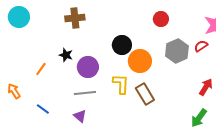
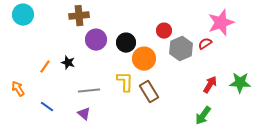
red circle: (161, 19) -> (164, 31), moved
black star: (66, 55) -> (68, 63), moved
purple circle: (88, 67) -> (96, 40), moved

